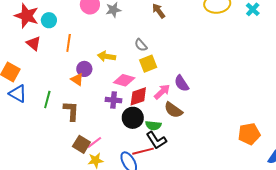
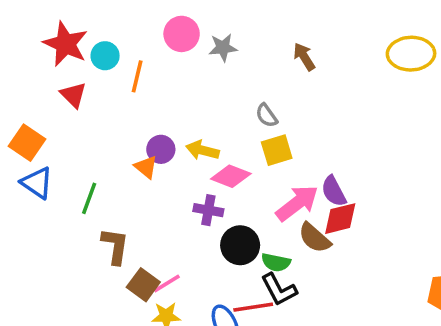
orange line: (69, 43) -> (137, 76), moved
yellow arrow: (107, 56) -> (202, 150), moved
pink arrow: (162, 92) -> (297, 203), size x1.4
red diamond: (138, 96) -> (340, 219), moved
brown L-shape: (71, 111) -> (115, 246), moved

